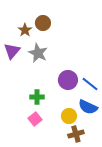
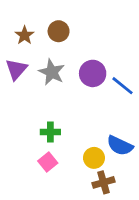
brown star: (25, 30) -> (25, 35), moved
purple circle: (68, 80) -> (93, 73), moved
blue line: (90, 84) -> (123, 86), moved

